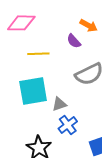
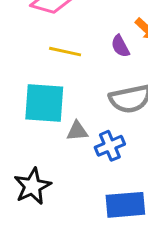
blue cross: (68, 125) -> (110, 146), moved

